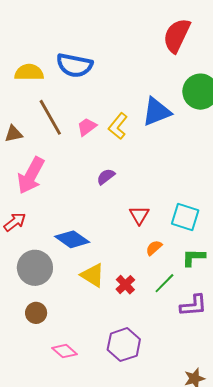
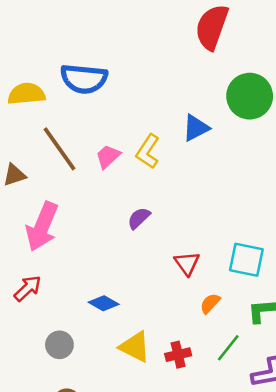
blue triangle: (157, 112) -> (196, 128), size x0.7
blue diamond: (72, 239) -> (104, 303), size x0.7
gray circle: (35, 268) -> (59, 345), size x0.6
red cross: (125, 285) -> (178, 355), turned 36

